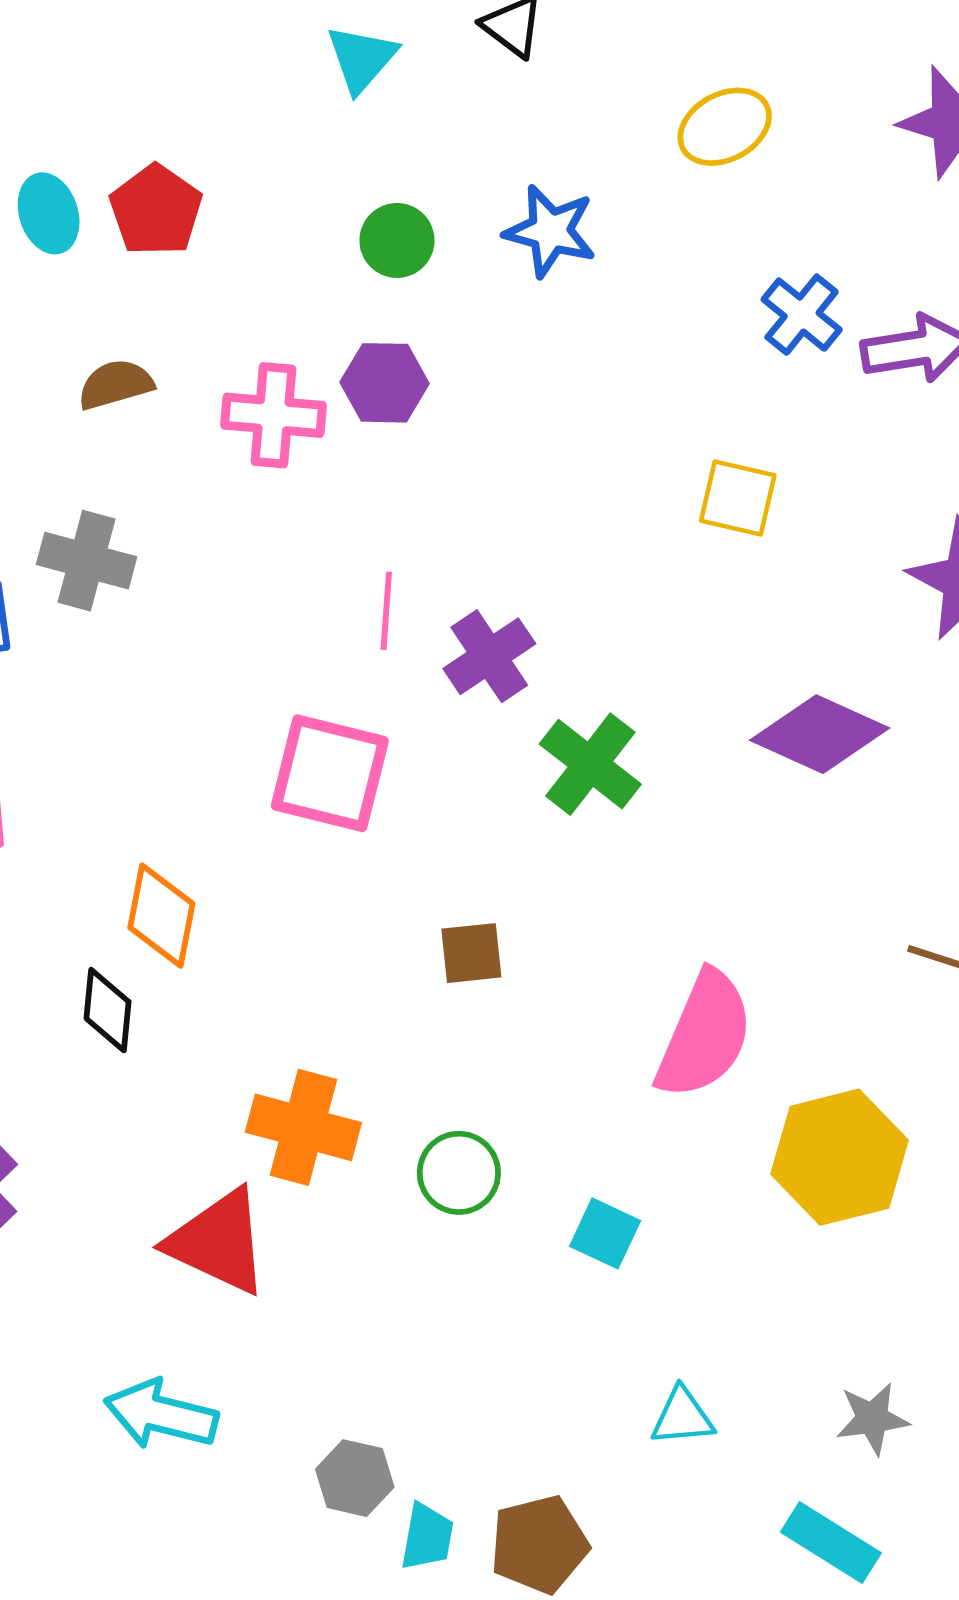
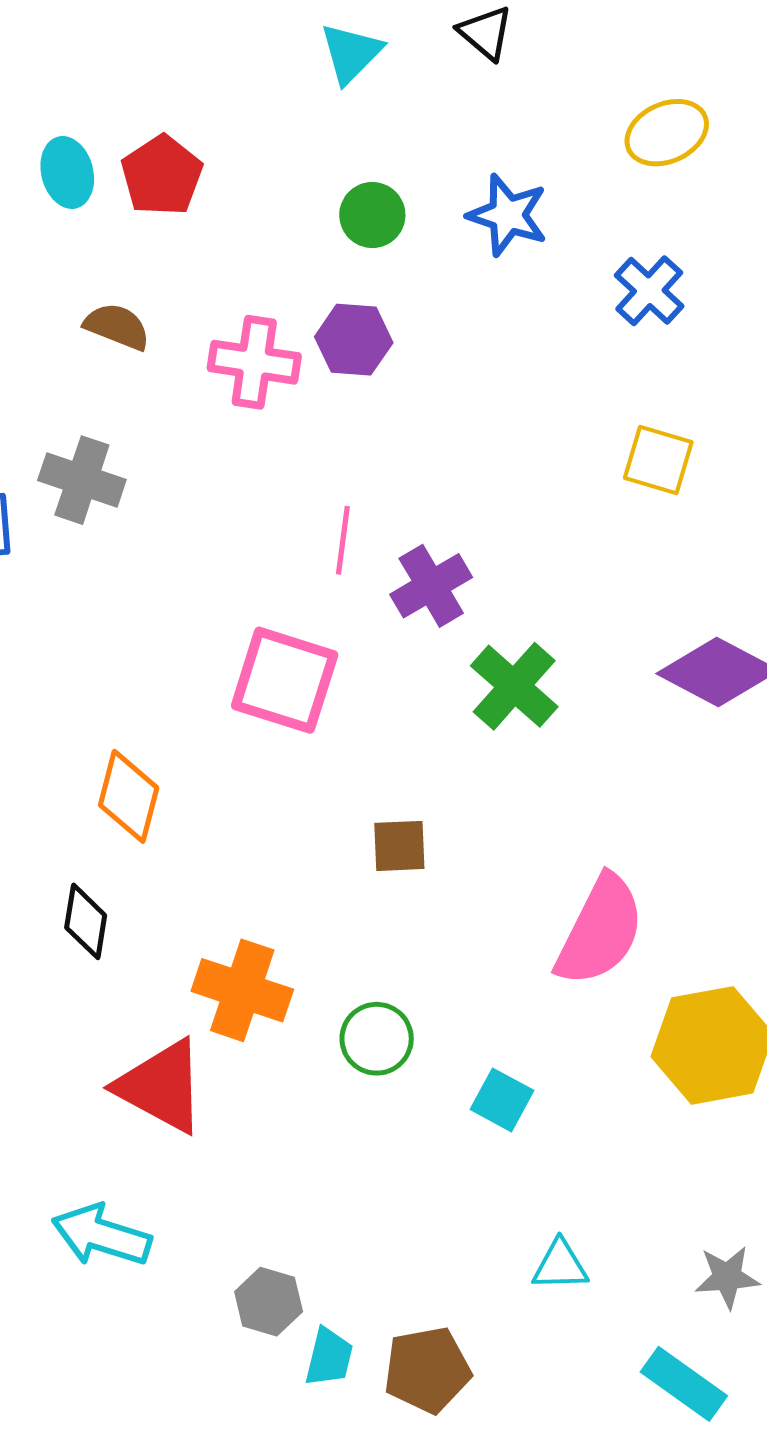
blue cross: (802, 315) -> (649, 291), moved
brown semicircle: (116, 384) -> (117, 327), turned 34
black diamond: (108, 1010) -> (86, 921), moved

